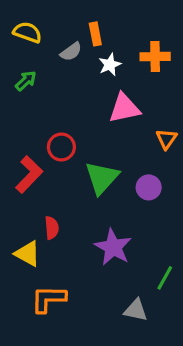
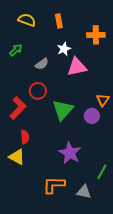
yellow semicircle: (27, 32) -> (27, 20), moved
gray semicircle: (71, 52) -> (42, 64), moved
white star: (110, 65) -> (64, 49), moved
orange triangle: (166, 139) -> (103, 100), moved
red semicircle: (52, 228) -> (25, 137), moved
orange L-shape: (48, 299) -> (54, 185), moved

